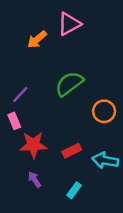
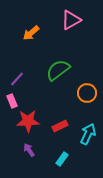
pink triangle: (69, 24) -> (71, 20), moved
cyan arrow: (105, 160) -> (88, 134), turned 105

